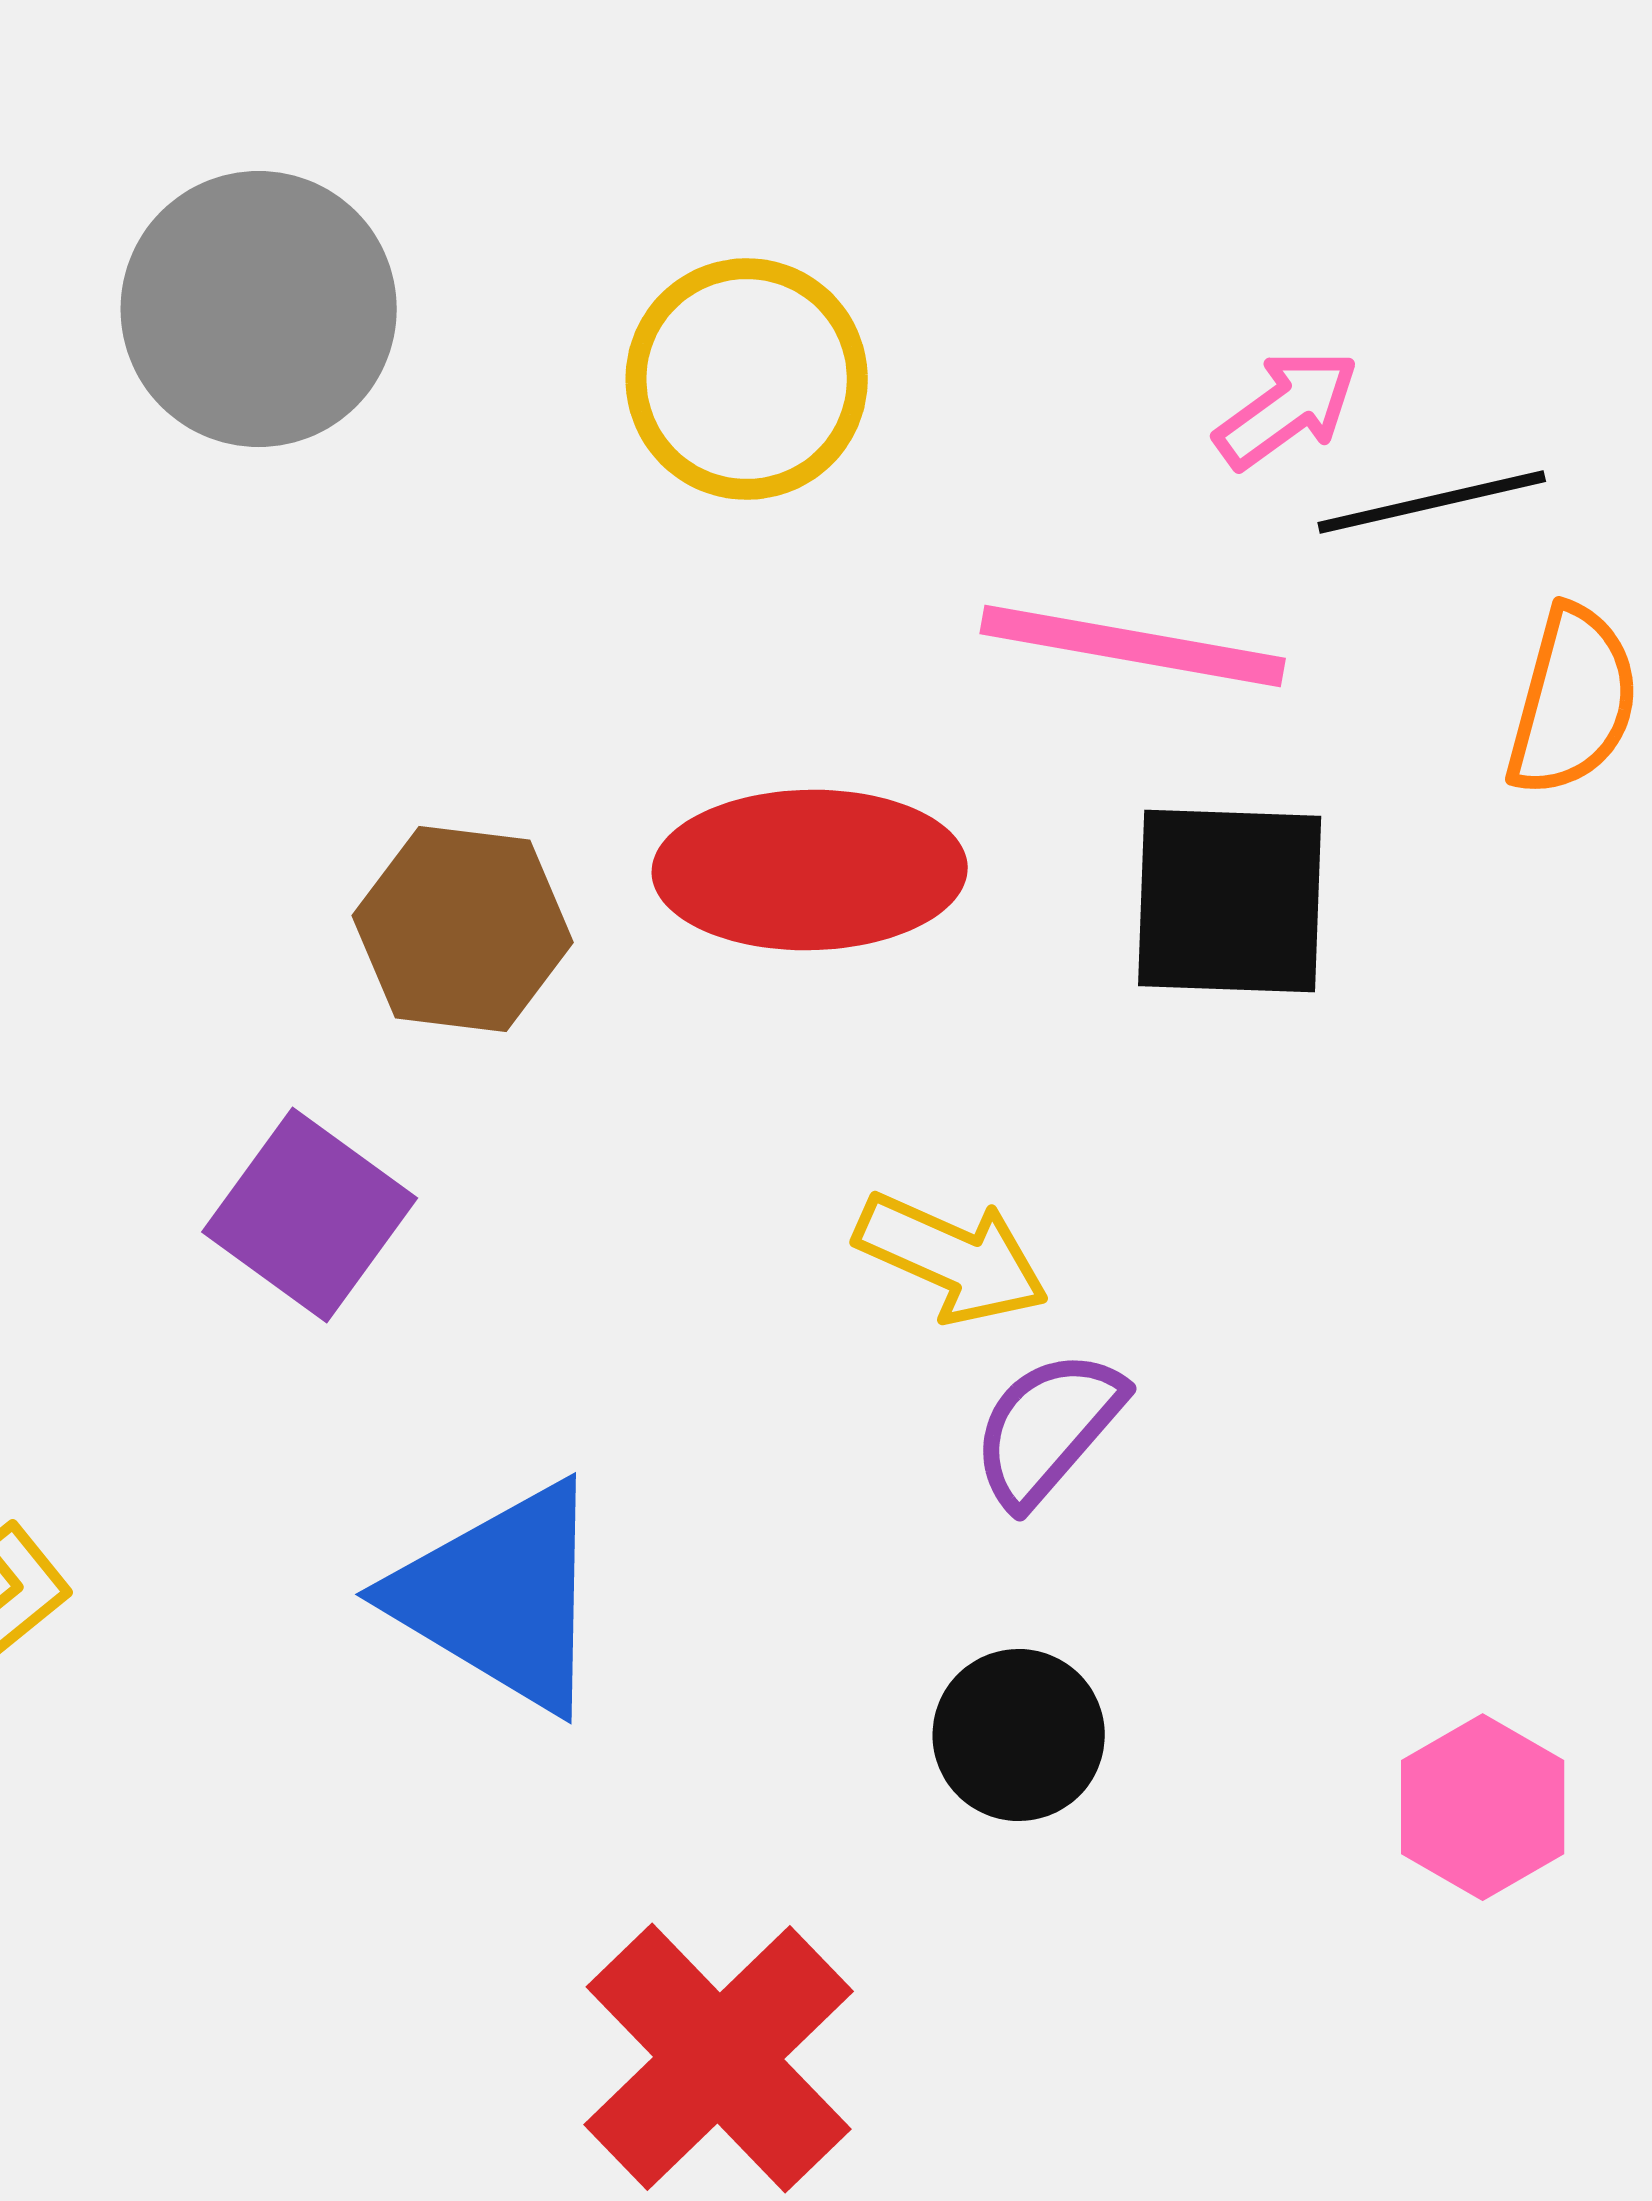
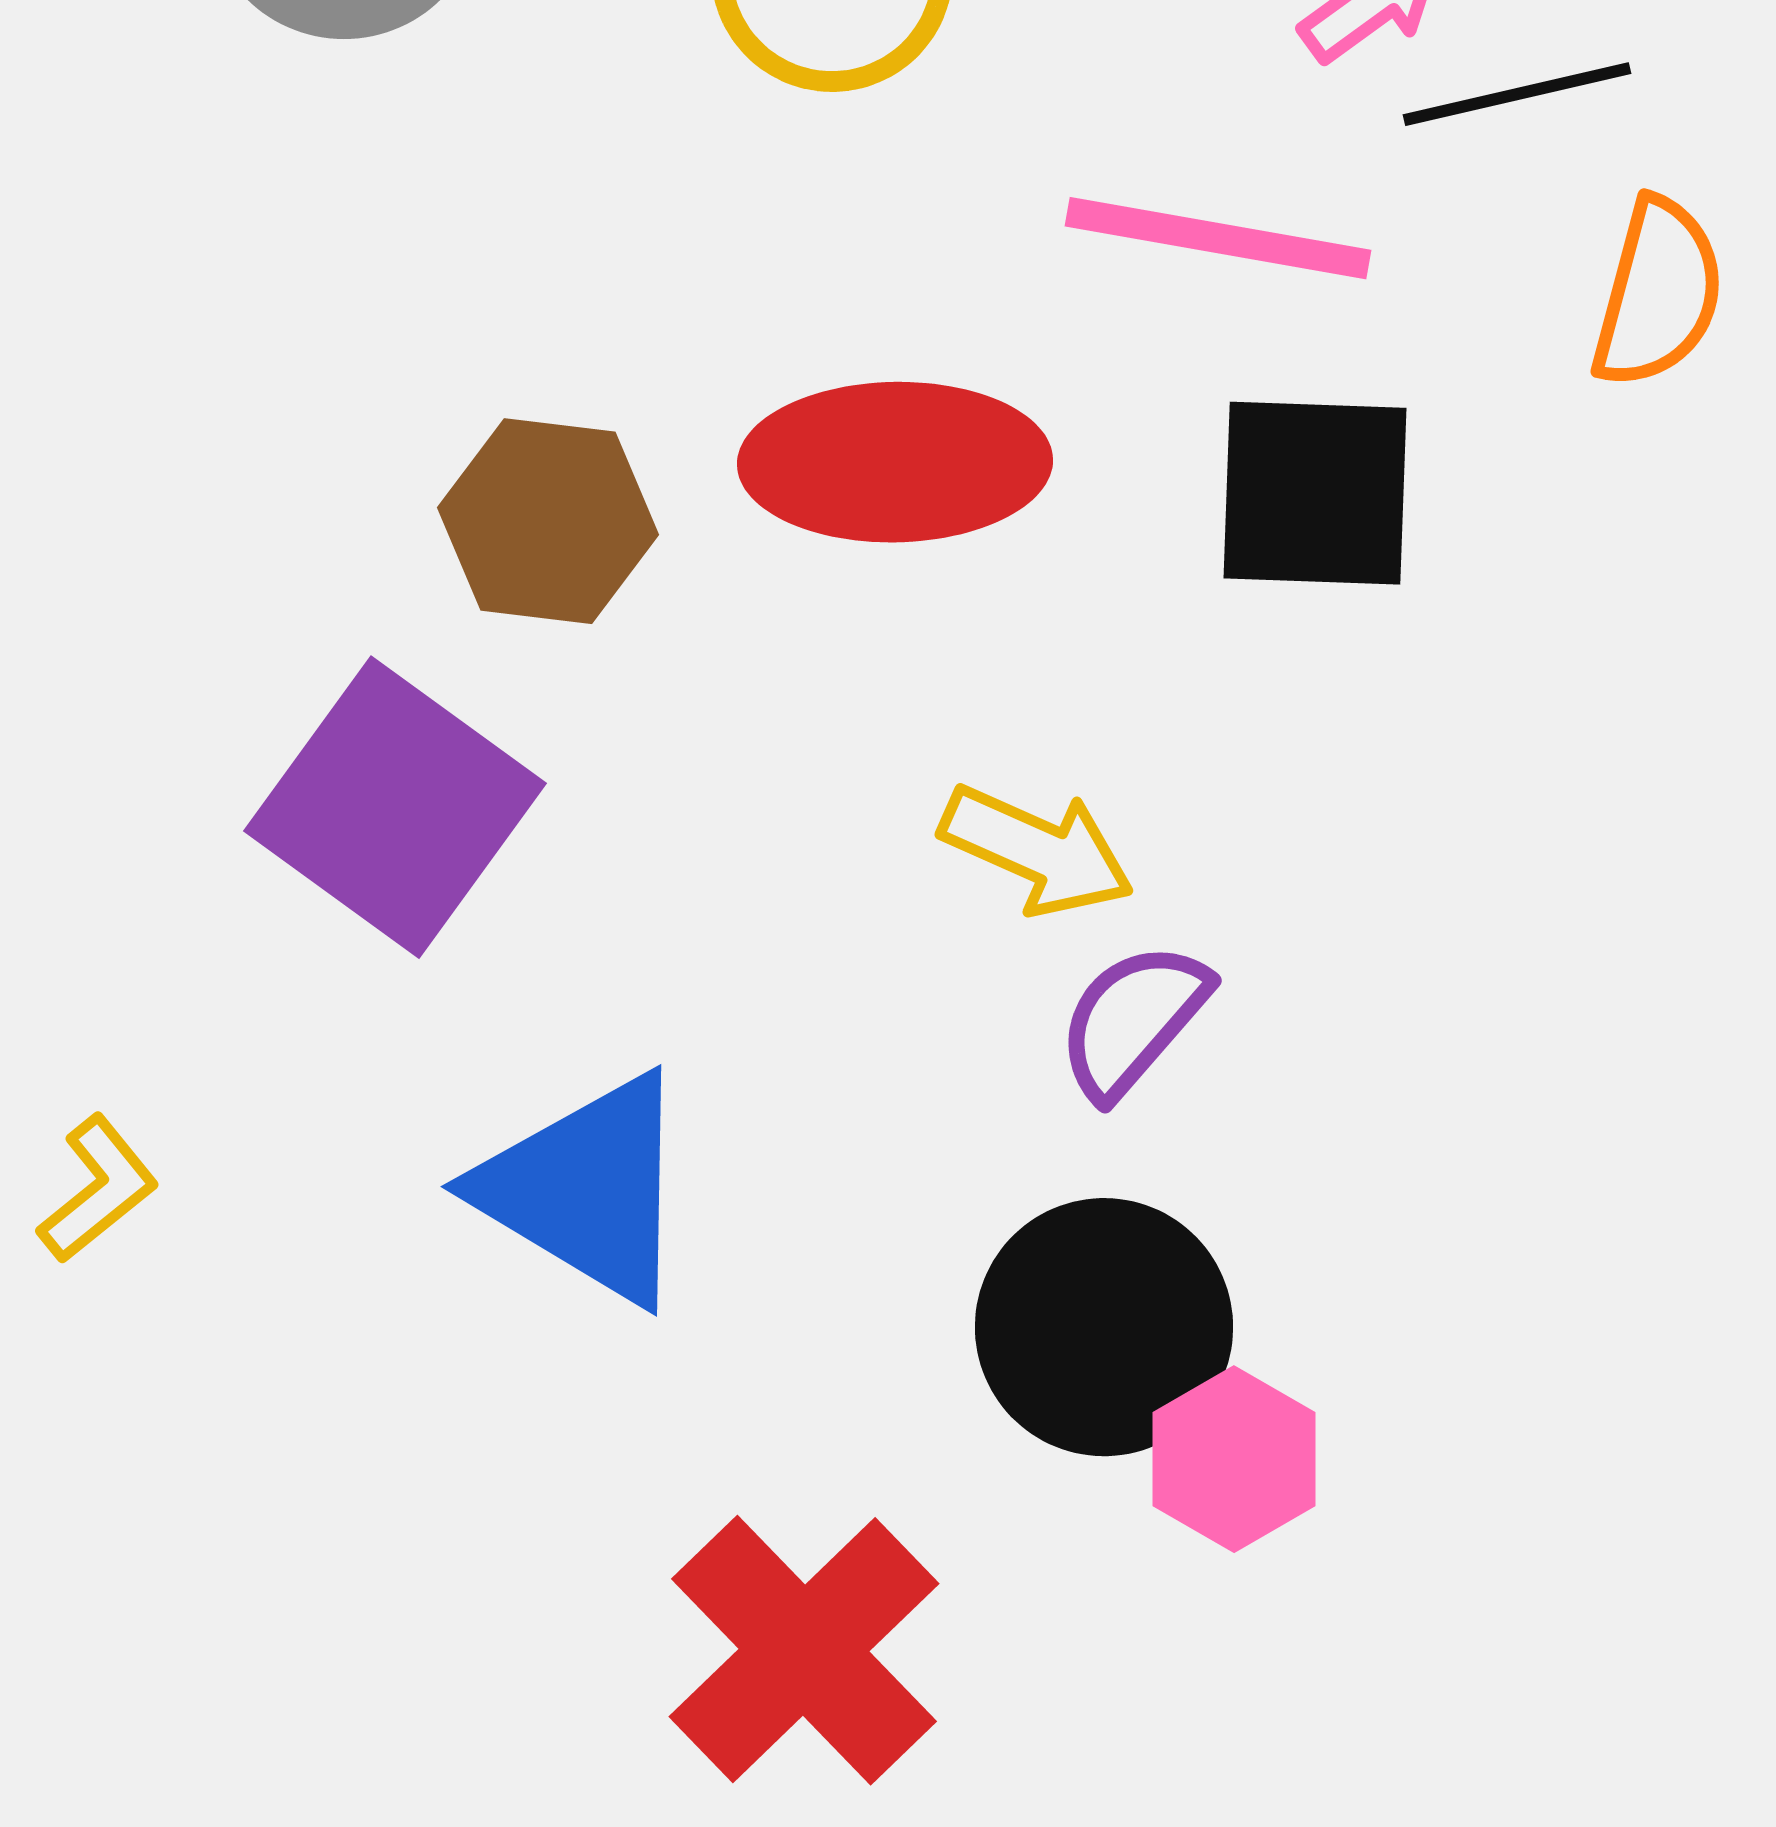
purple square: (310, 1215) -> (395, 807), size x1.4
black circle: (1019, 1735) -> (1104, 1327), size x1.5
pink hexagon: (1483, 1807) -> (1234, 1459), moved

